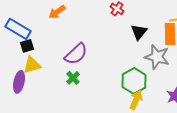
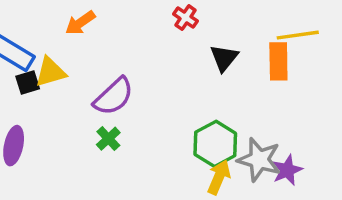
gray star: (157, 57) -> (259, 160), moved
yellow triangle: (32, 65) -> (50, 72), moved

